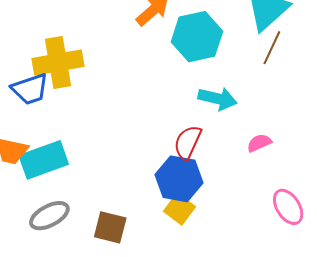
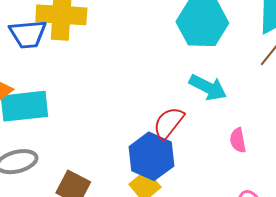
pink semicircle: (259, 143) -> (238, 140), turned -90

